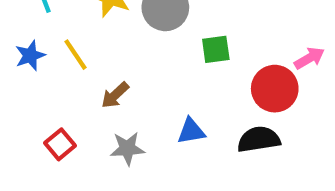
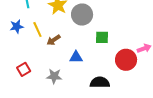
brown arrow: (115, 95) -> (54, 40), moved
blue triangle: (191, 131) -> (76, 57), moved
black semicircle: (259, 139) -> (100, 82), moved

